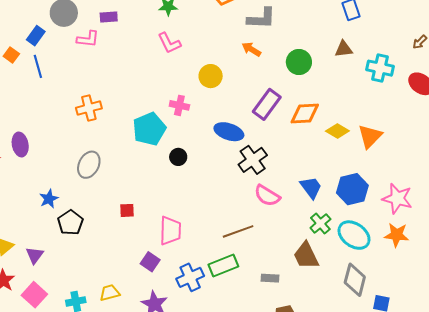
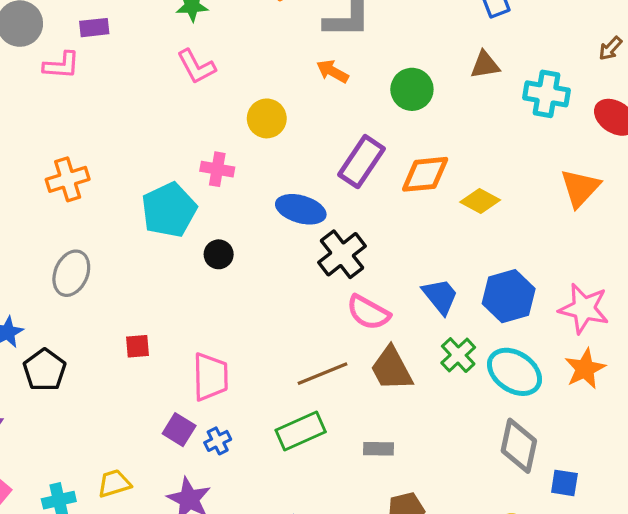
orange triangle: (370, 136) -> (580, 188), moved
orange star: (397, 235) -> (585, 369), turned -30
brown trapezoid: (306, 256) -> (392, 369), moved
blue cross: (190, 277) -> (218, 441), moved, size x0.6

